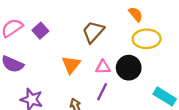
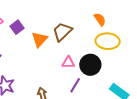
orange triangle: (71, 65) -> (39, 39), moved
purple line: (102, 92) -> (75, 85), moved

